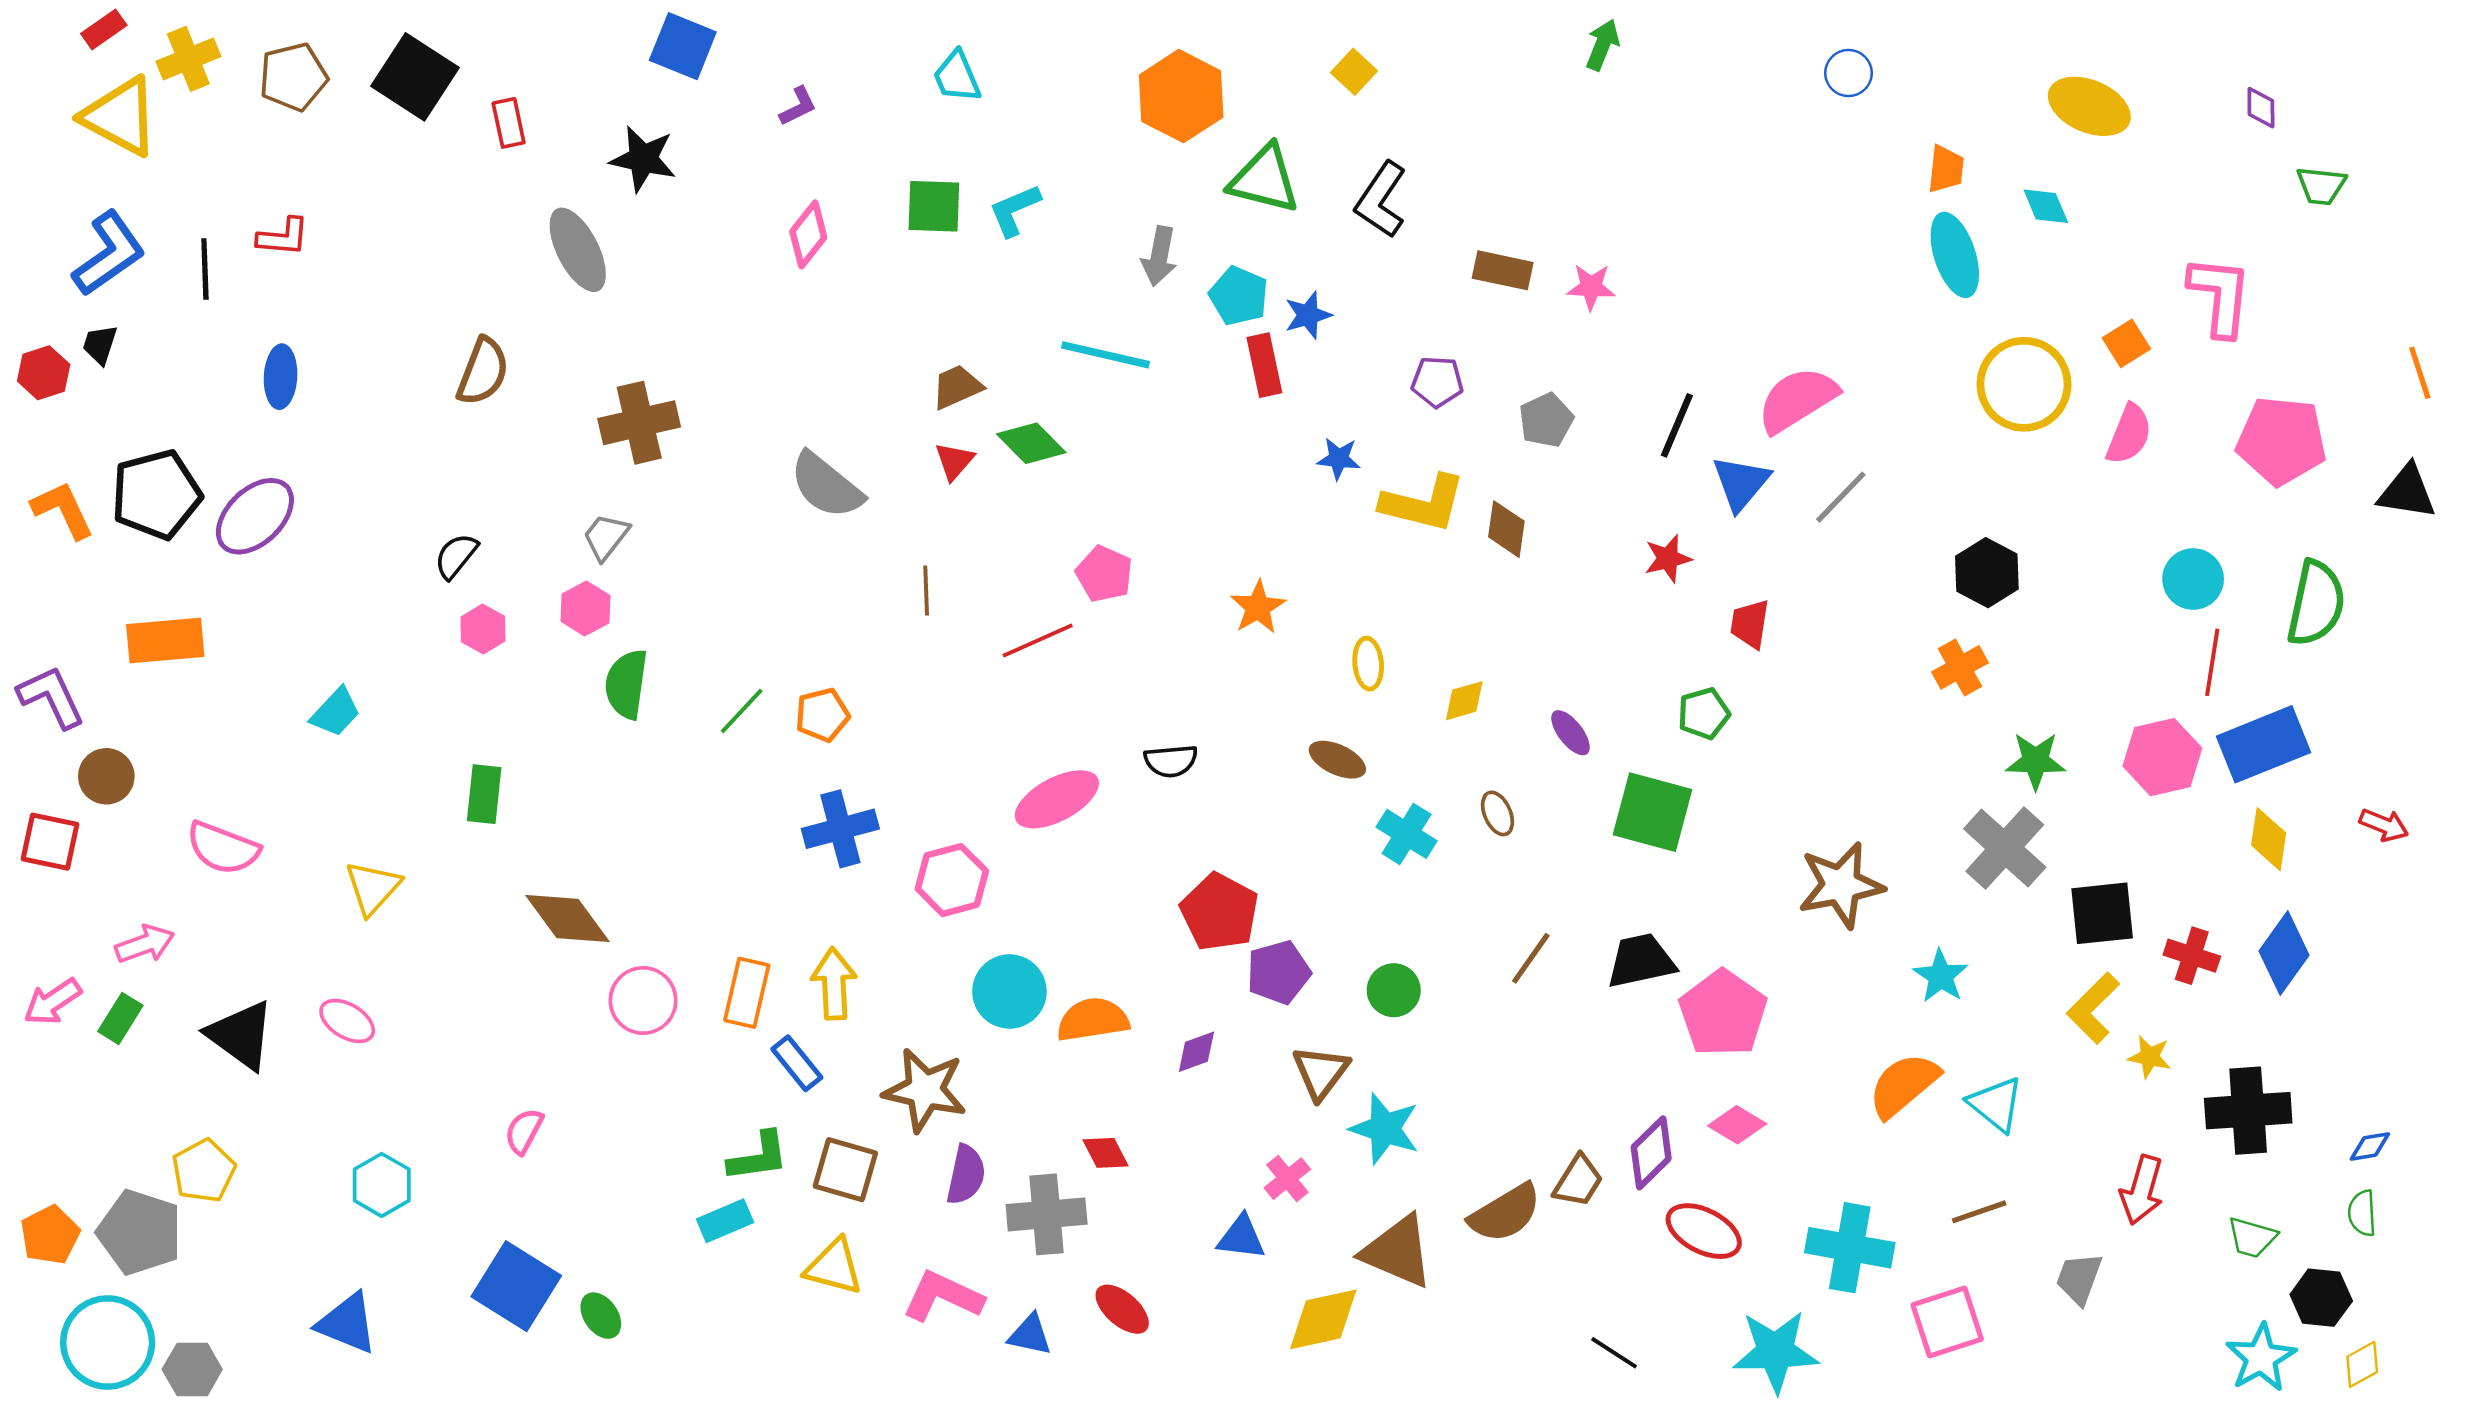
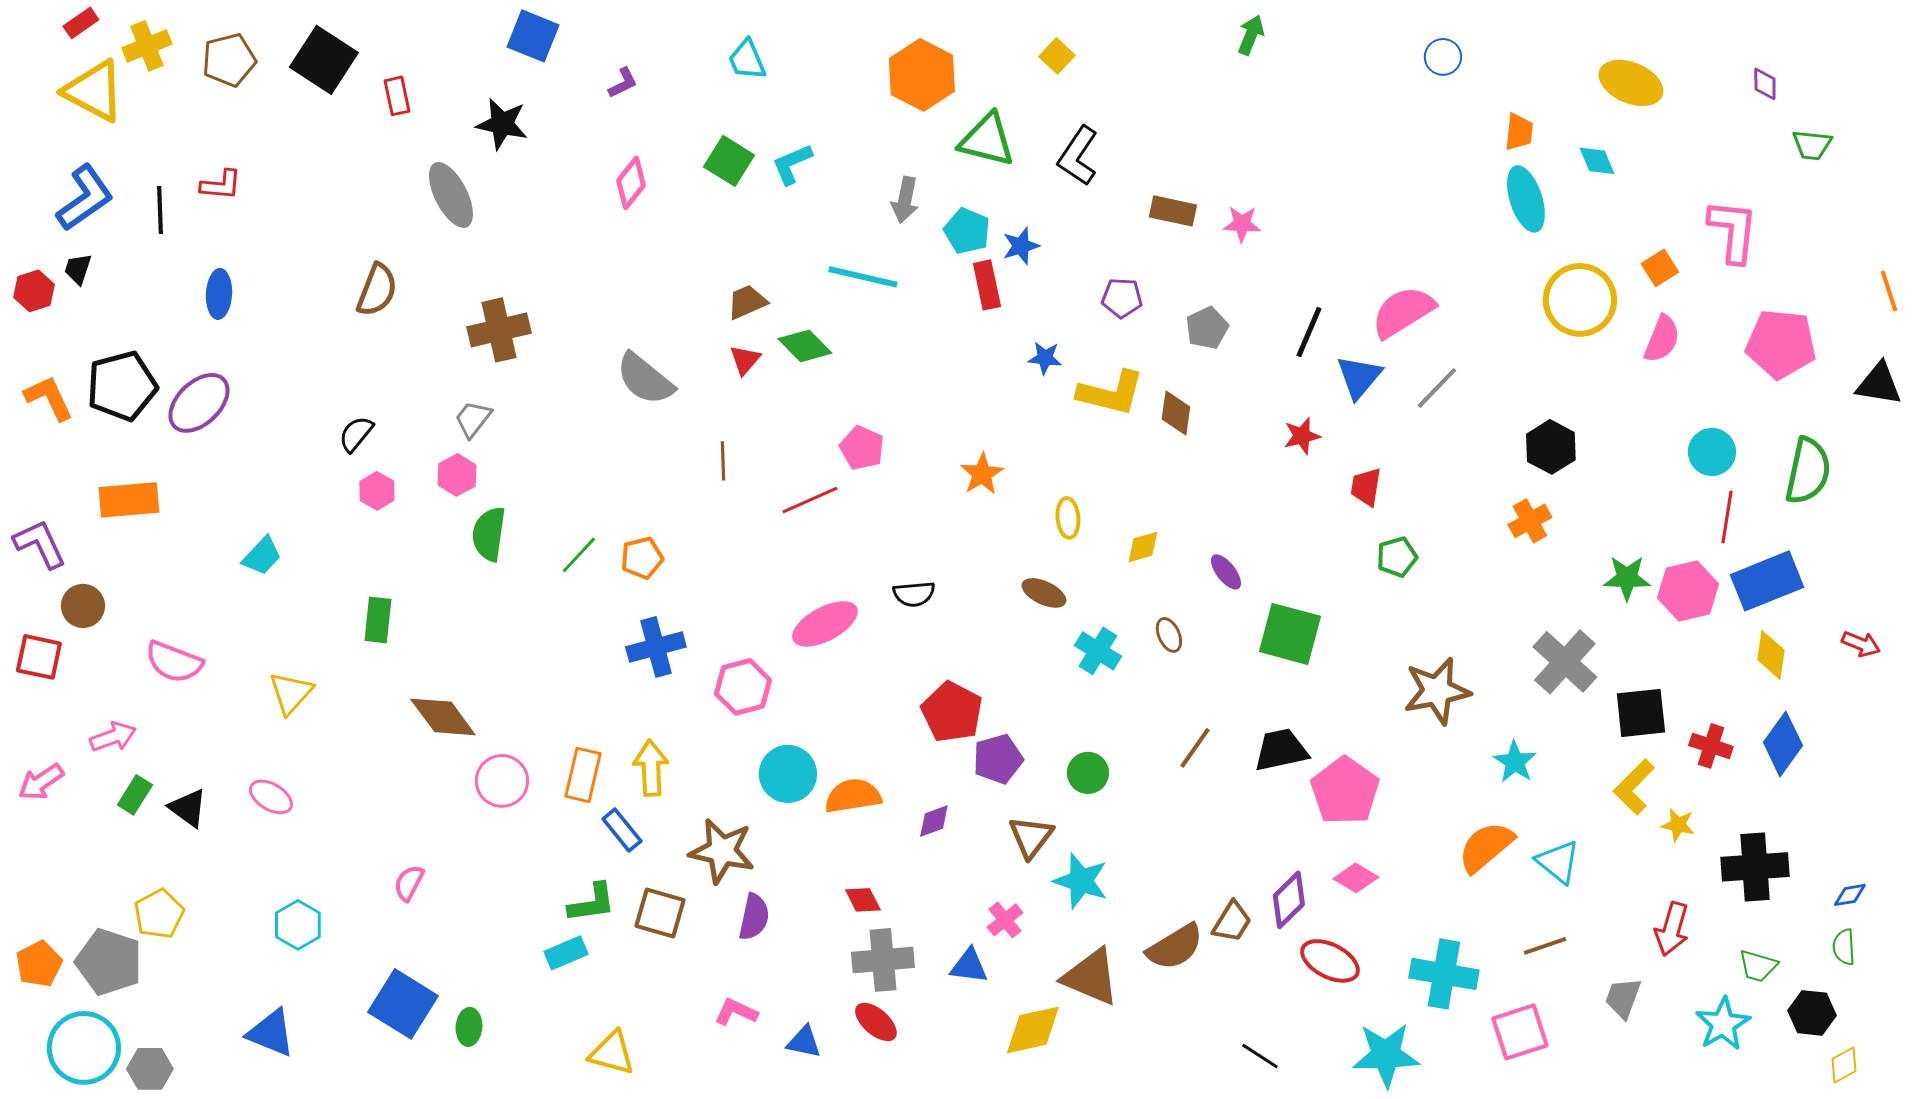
green square: (934, 206) -> (729, 161), turned 30
green pentagon: (1704, 714) -> (1397, 557), moved
green star: (2036, 761) -> (1627, 578), moved
green rectangle: (120, 1018) -> (135, 795), moved
black triangle: (241, 1035) -> (188, 808), size x0.7
gray cross: (1047, 1214) -> (883, 960), moved
yellow triangle: (834, 1267) -> (612, 1053), moved
pink L-shape: (943, 1296) -> (736, 1012), size x0.7
green ellipse: (601, 1316) -> (469, 1027), turned 39
cyan star: (2261, 1358) -> (1723, 1024), moved

